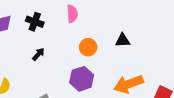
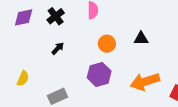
black cross: (35, 22) -> (56, 16), turned 30

